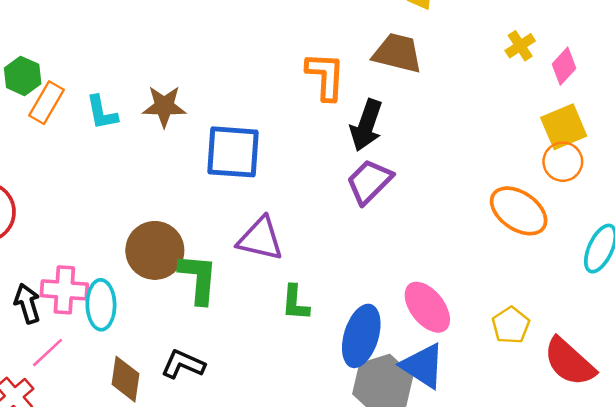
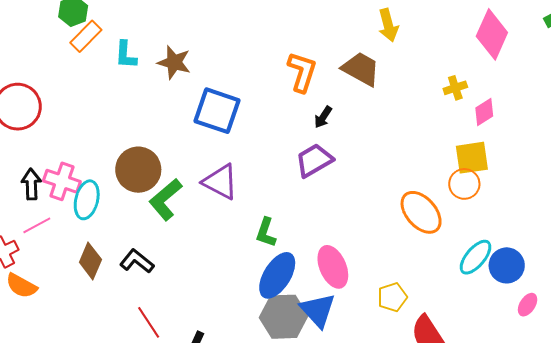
black arrow: (366, 125) -> (323, 117), size x0.6
green L-shape: (198, 279) -> (165, 200), turned -150
green L-shape: (295, 303) -> (266, 232), moved

